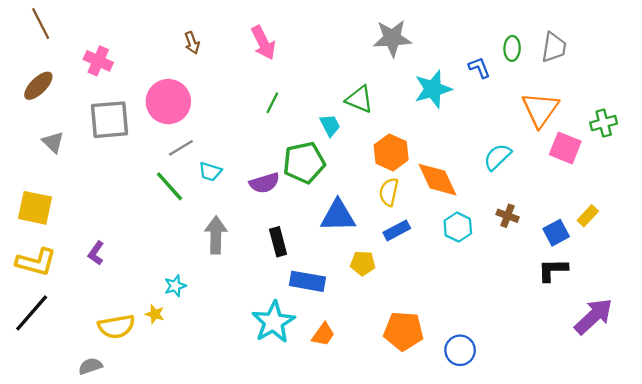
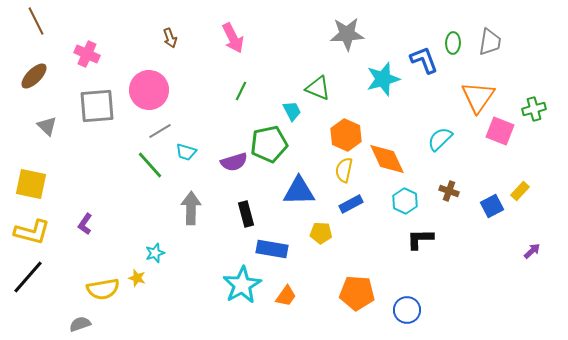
blue L-shape: (479, 68) -> (424, 60), size x1.4
black L-shape: (553, 270) -> (420, 239), moved
purple arrow: (593, 316) -> (532, 251), moved, size x0.5

